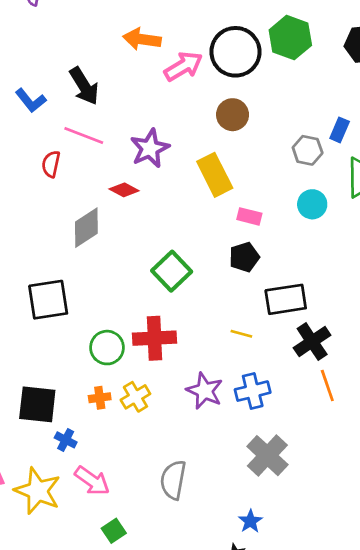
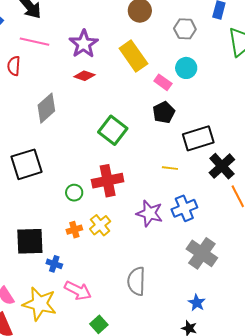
gray hexagon: (308, 150) -> (185, 29), moved
red diamond: (124, 190) -> (84, 76), moved
cyan circle: (312, 204) -> (186, 68), moved
pink rectangle: (249, 216) -> (163, 82), turned 30
green circle: (107, 348) -> (74, 193), size x0.7

